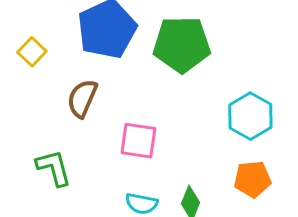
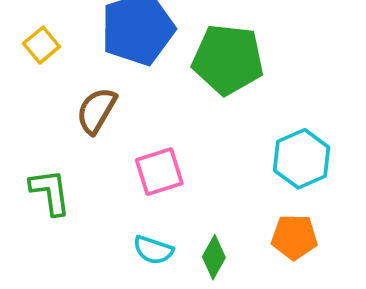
pink square: (138, 141) -> (159, 172), turned -33

